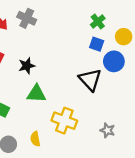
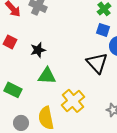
yellow cross: (64, 121) -> (73, 101), turned 30
yellow semicircle: (35, 139) -> (46, 118), size x1.6

